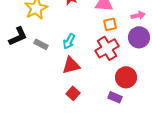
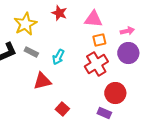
gray rectangle: (41, 44) -> (31, 52), moved
red triangle: (71, 65) -> (42, 81), moved

